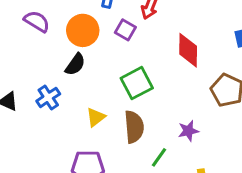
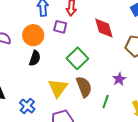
blue cross: (48, 97) -> (27, 106), moved
yellow triangle: (96, 117) -> (58, 88), size x1.5

